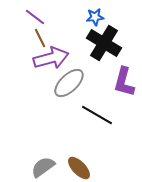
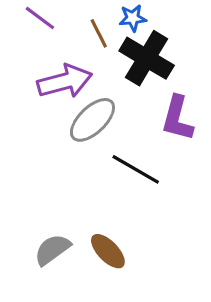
brown line: (40, 38) -> (99, 33), moved

